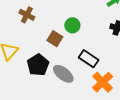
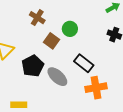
brown cross: (27, 15) -> (37, 18), moved
orange cross: (103, 82) -> (96, 88), turned 30

